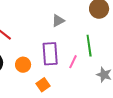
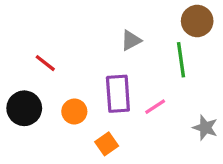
green line: (89, 46) -> (181, 60), moved
pink line: (73, 62) -> (155, 107), turned 32

